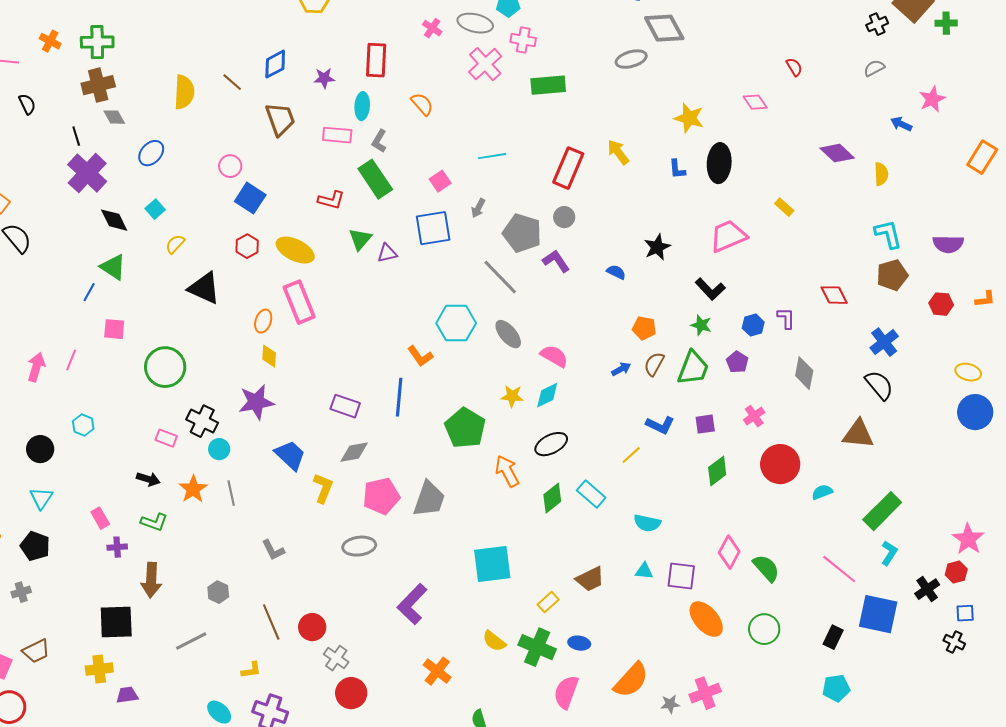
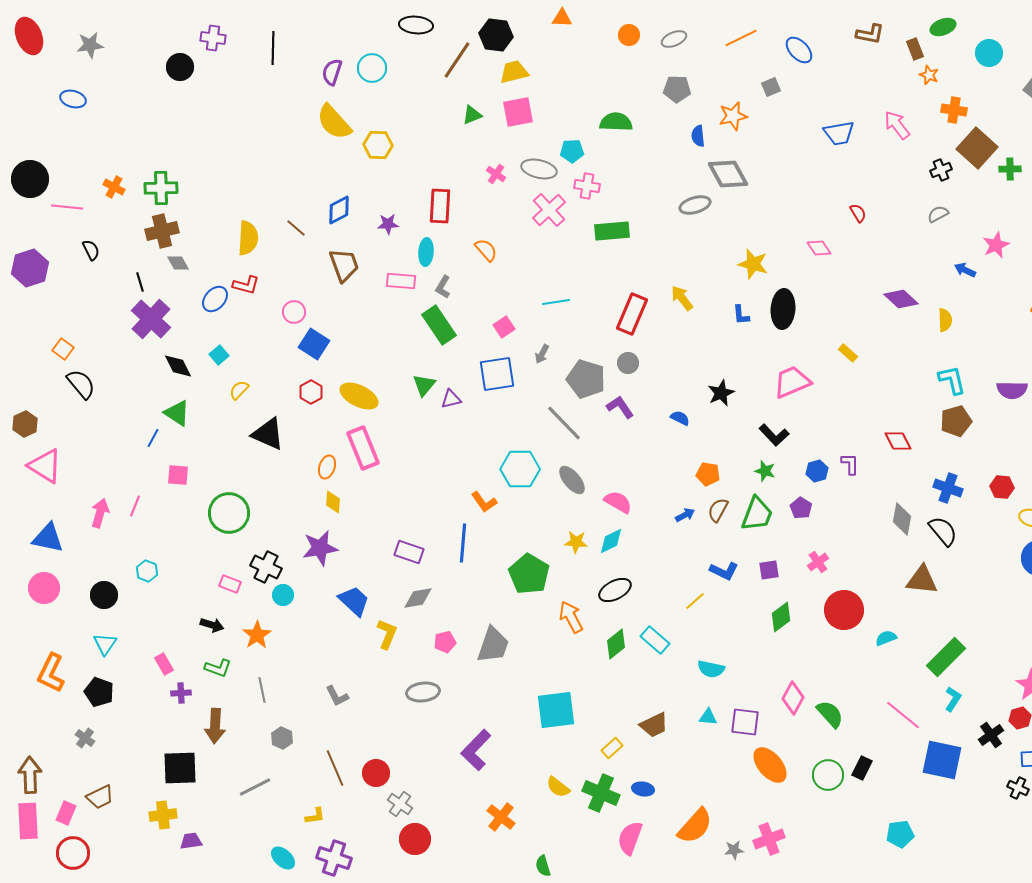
red L-shape: (331, 200) -> (246, 285), moved
red hexagon: (941, 304) -> (1002, 487), moved
blue cross: (884, 342) -> (948, 488), turned -32
gray diamond: (804, 373) -> (902, 519), moved
gray line: (231, 493) -> (262, 690), moved
pink pentagon: (381, 496) -> (445, 642), size x0.6
gray cross: (21, 592) -> (85, 738), turned -36
black rectangle: (833, 637) -> (862, 768), moved

